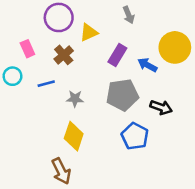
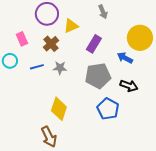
blue arrow: (147, 65) -> (125, 58), moved
gray star: (75, 99) -> (60, 68), moved

